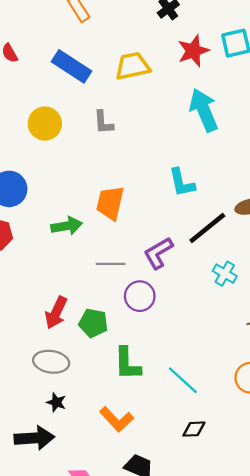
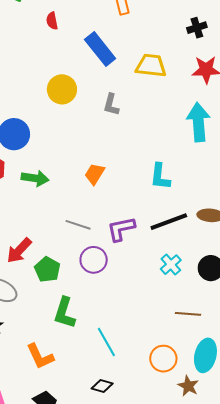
orange trapezoid: (110, 203) -> (95, 174), size x0.7
green arrow: (67, 226) -> (35, 178), moved

